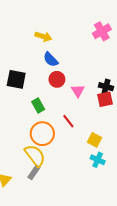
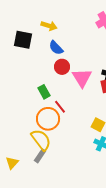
black square: (16, 79) -> (23, 40), moved
pink triangle: (78, 91) -> (82, 78), size x1.5
red line: (68, 121) -> (60, 107), moved

